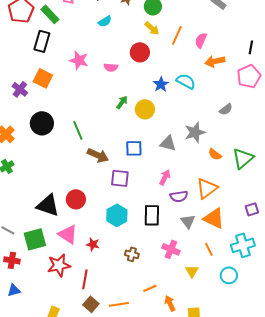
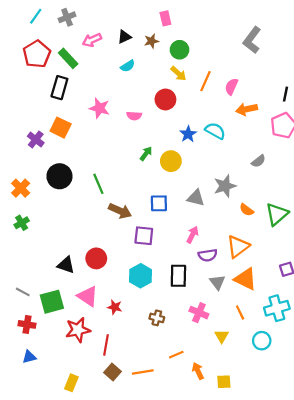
black triangle: (48, 205) -> (66, 265), size x0.7

